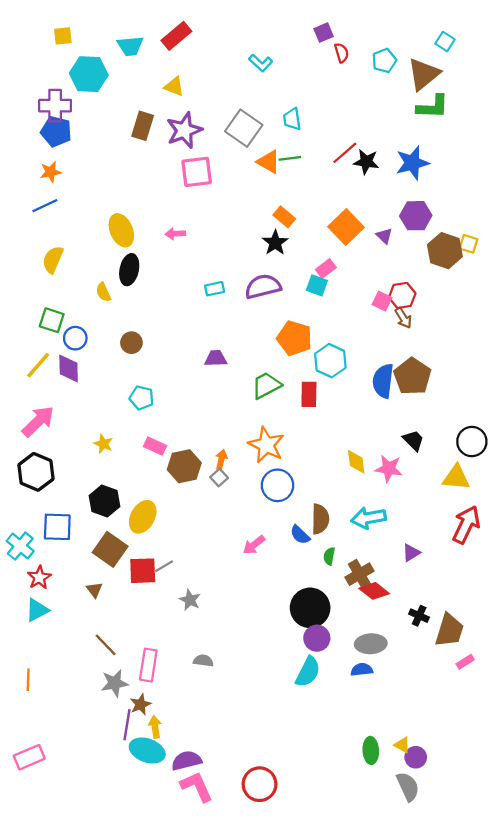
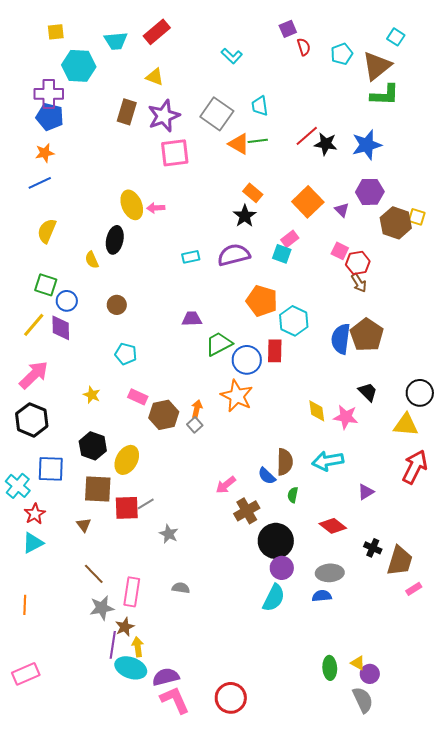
yellow ellipse: (121, 230) -> (132, 205), moved
pink square: (382, 301) -> (340, 251), moved
green trapezoid: (266, 385) -> (219, 344), moved
blue circle: (278, 485) -> (247, 360), moved
brown square: (110, 549) -> (98, 489), turned -32
brown cross: (360, 574) -> (247, 511), moved

